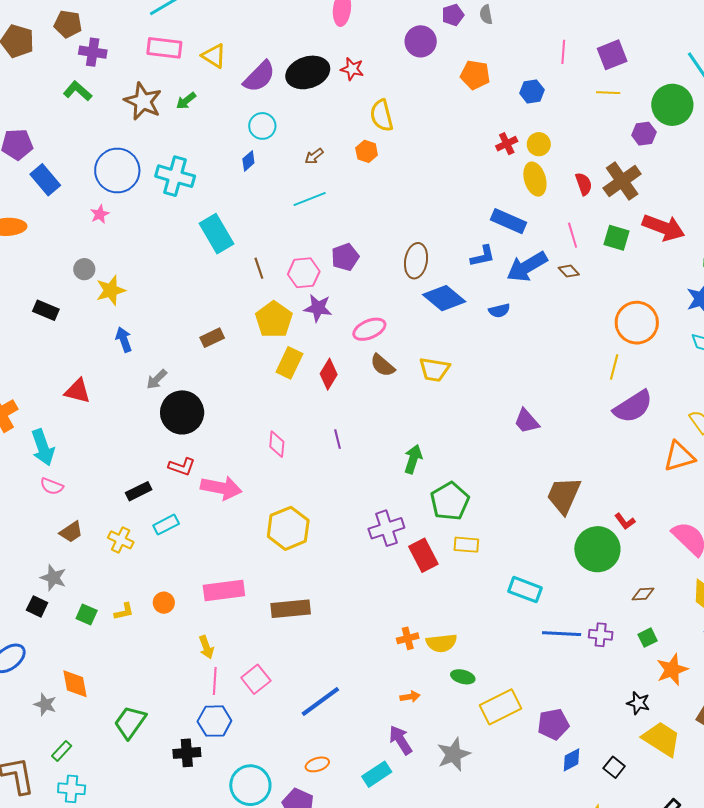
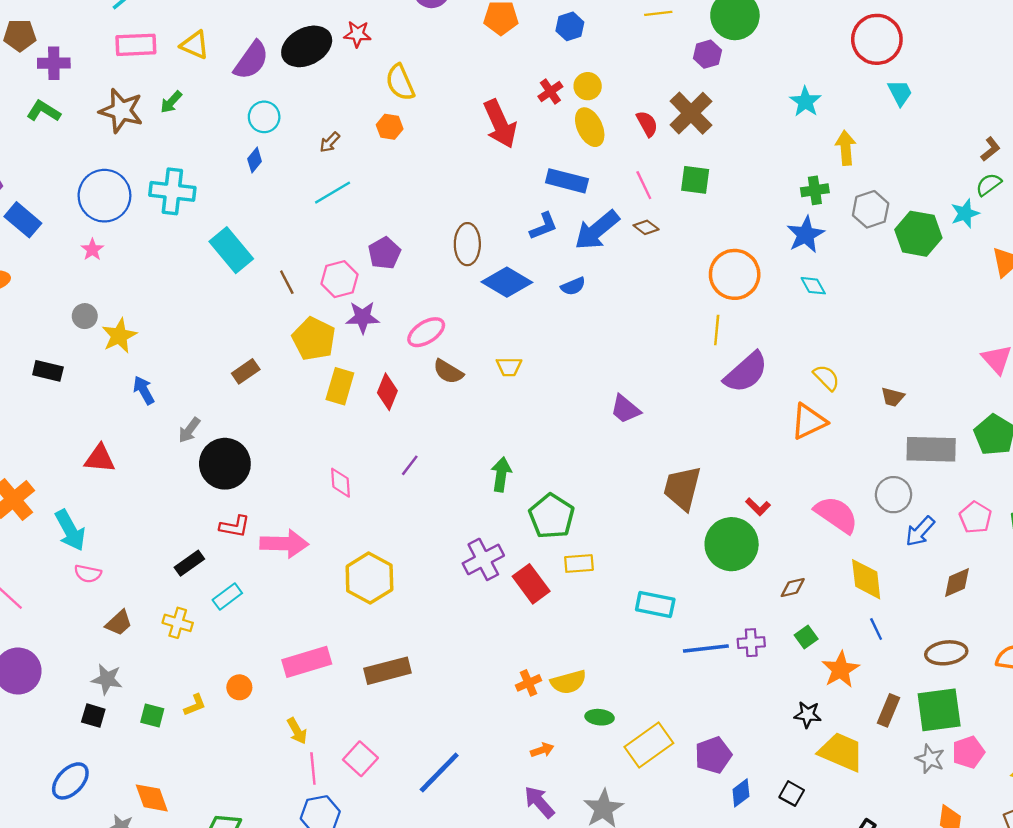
red arrow: (663, 227) -> (500, 124), moved, turned 54
yellow trapezoid: (434, 370) -> (509, 367), size x0.7
purple line: (337, 439) -> (410, 465), turned 60

